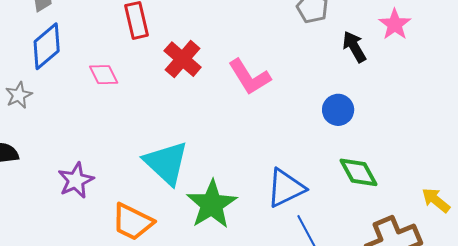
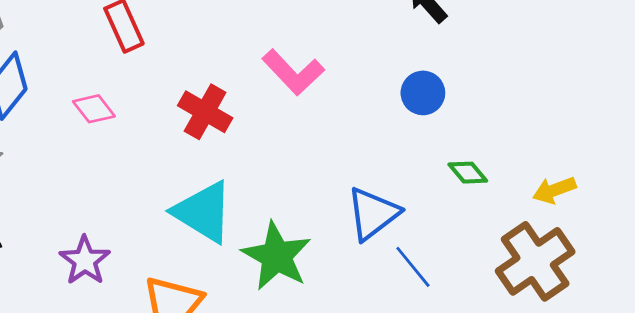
red cross: (183, 59) -> (205, 112), moved
green diamond: (359, 172) -> (468, 173), size x0.7
yellow arrow: (436, 200) -> (554, 190), moved, turned -48

